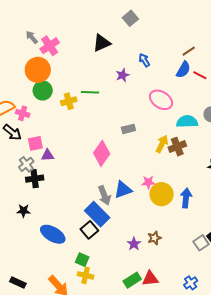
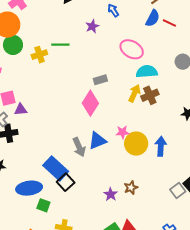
cyan semicircle: (187, 122) -> (147, 72), moved
pink diamond: (102, 153) -> (90, 103), moved
blue rectangle: (97, 214) -> (56, 168), moved
blue ellipse: (53, 234) -> (29, 188), turned -35
green square: (82, 260) -> (43, 205), moved

